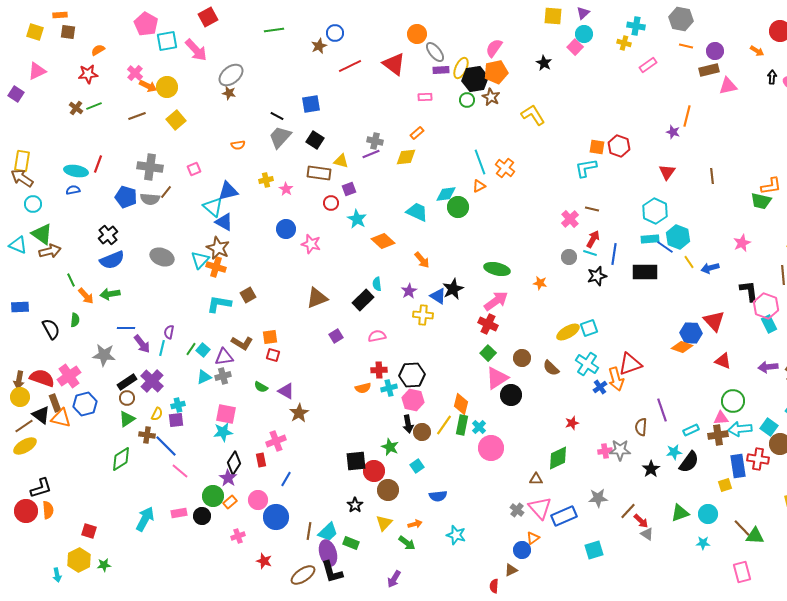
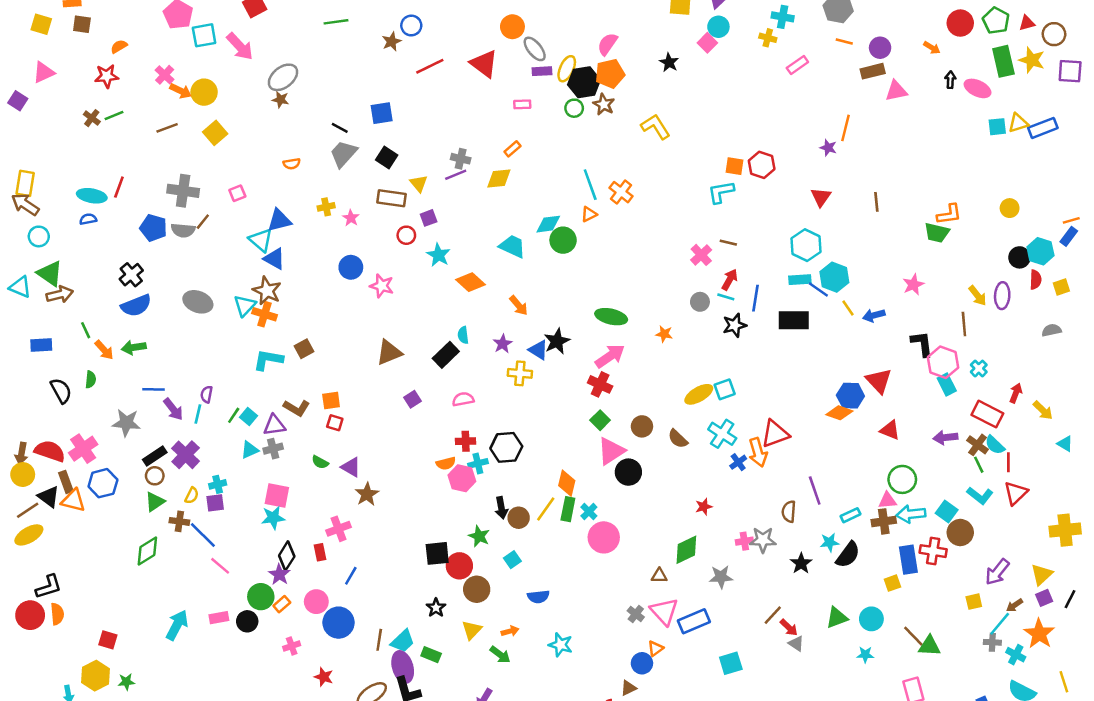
yellow triangle: (341, 161) -> (419, 183), turned 35
blue rectangle: (20, 307) -> (41, 345), moved
pink hexagon: (413, 400) -> (462, 478), moved
gray star: (598, 498) -> (721, 577), moved

